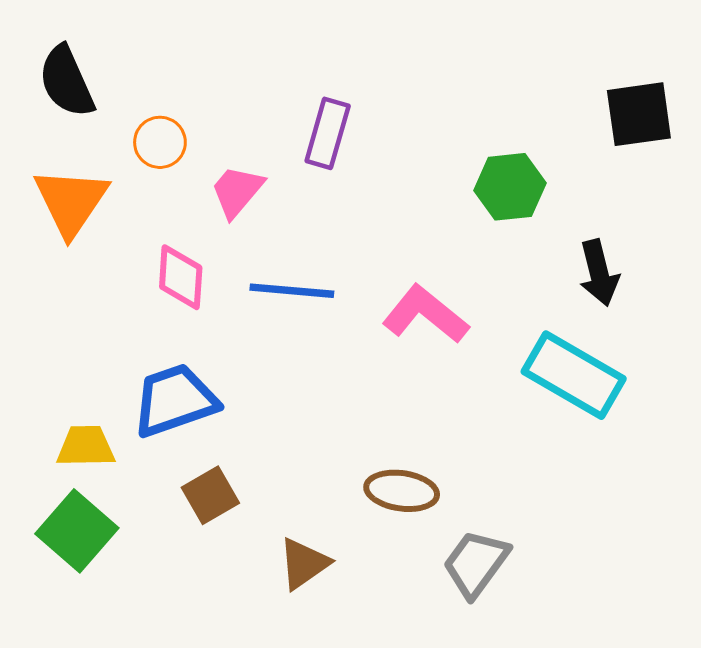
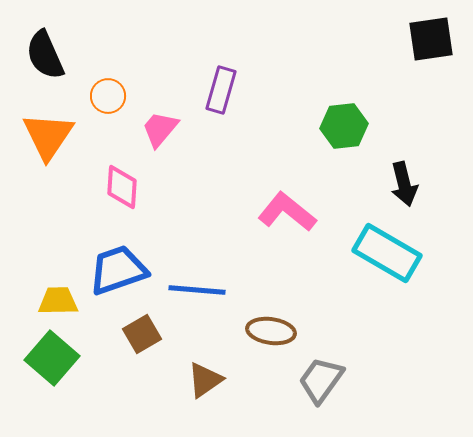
black square: (639, 114) -> (431, 39), moved
blue line: (292, 291) -> (197, 290), moved

